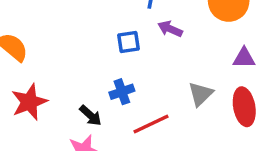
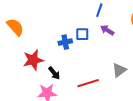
blue cross: (122, 92) -> (65, 42), moved
red star: (29, 102) -> (33, 60), moved

